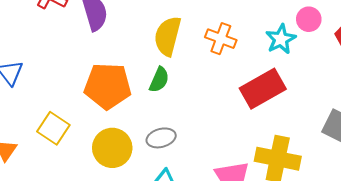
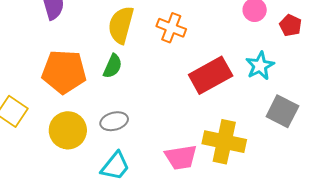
cyan star: (281, 39) -> (260, 66), moved

